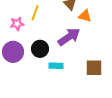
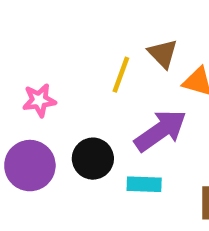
yellow line: (35, 13) -> (121, 75), moved
cyan rectangle: (56, 66) -> (144, 184), moved

